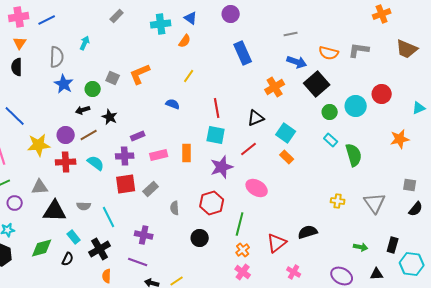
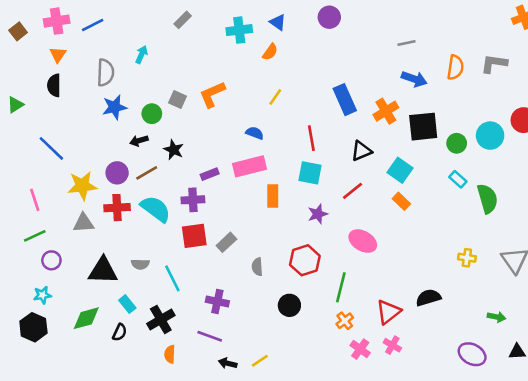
blue rectangle: (243, 53) -> (345, 100), moved
orange semicircle: (329, 53) -> (455, 67), turned -96
blue star: (64, 84) -> (114, 107), turned 30
black square: (317, 84) -> (423, 127), moved, turned 35
pink rectangle: (159, 155) -> (250, 166), moved, size x1.4
cyan semicircle: (96, 163) -> (156, 209), size x1.4
purple star: (222, 167) -> (318, 214), size x0.7
gray triangle: (40, 187) -> (84, 223), moved
pink cross: (243, 272) -> (360, 349), moved
pink cross: (294, 272) -> (392, 345), moved

